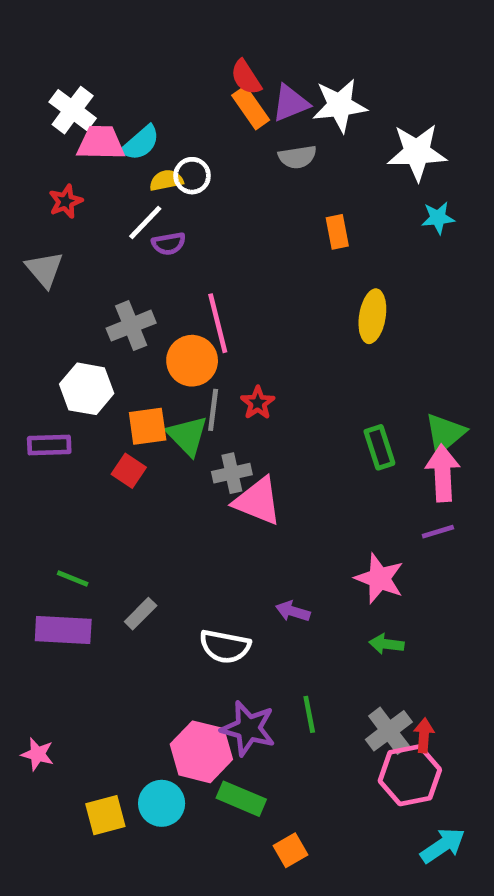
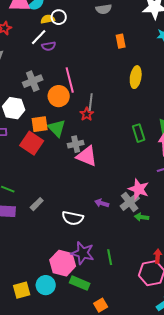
gray line: (213, 410) -> (91, 102), moved
red square: (129, 471) -> (32, 143), size x1.6
green line: (309, 714) -> (110, 257), moved
gray cross: (389, 731) -> (130, 202), moved

